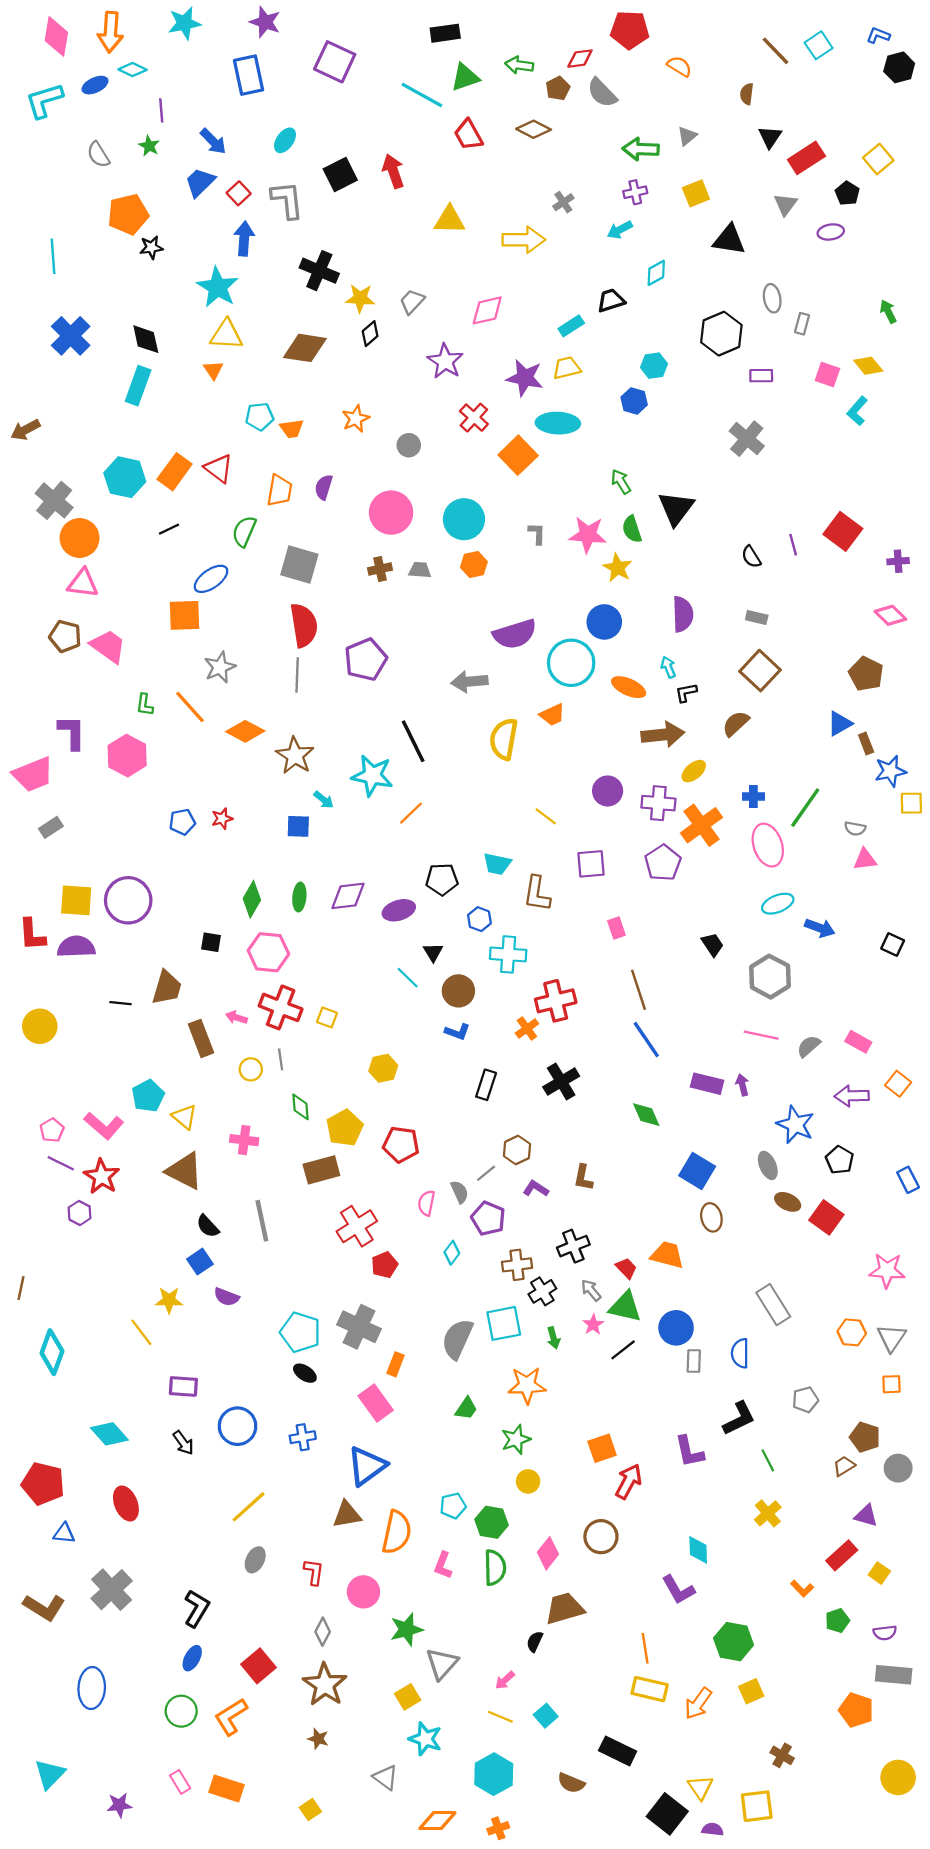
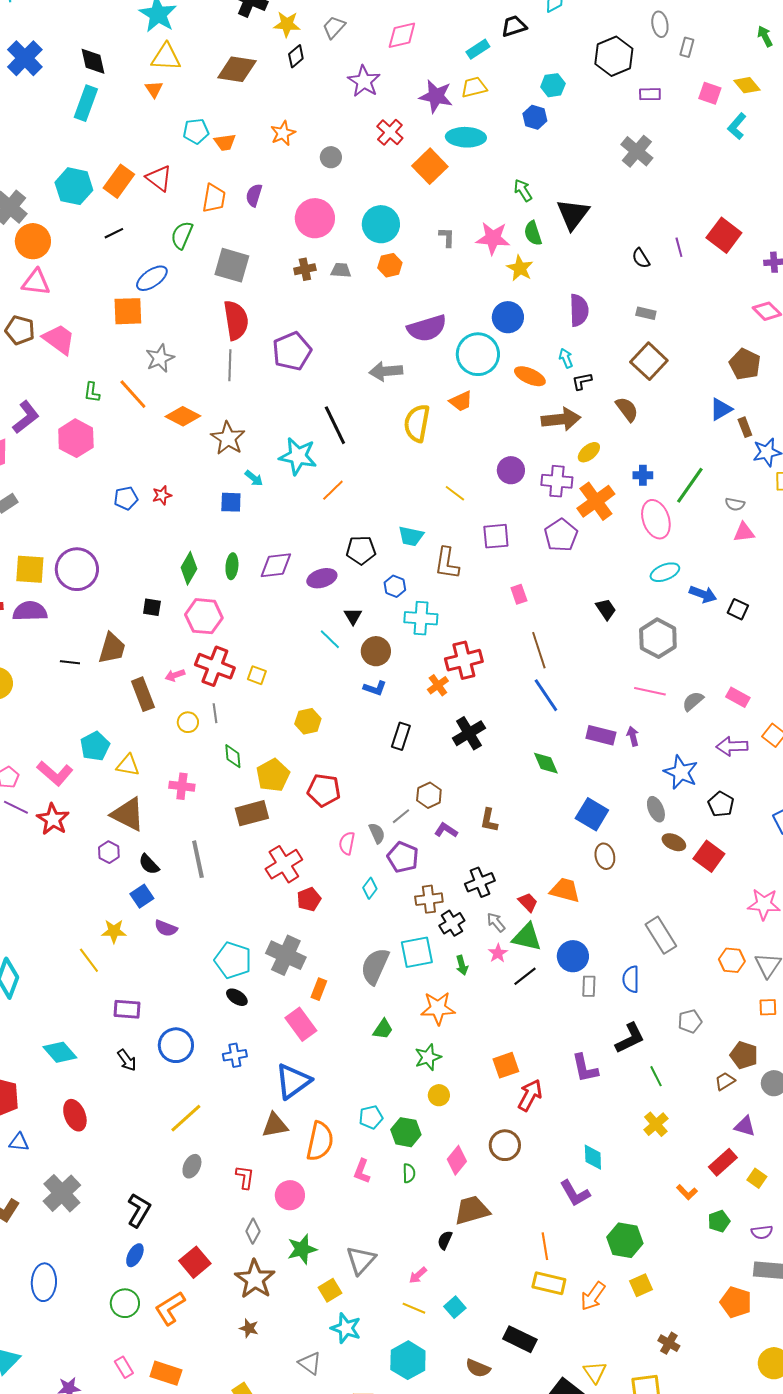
brown semicircle: (736, 724) -> (627, 409), turned 96
purple L-shape: (72, 732) -> (26, 417), turned 52
black square: (893, 945) -> (738, 609), moved
pink arrow: (236, 1017) -> (175, 675), turned -36
yellow triangle: (184, 1117) -> (128, 765), turned -30
purple hexagon: (80, 1213) -> (109, 852), moved
green semicircle: (495, 1568) -> (409, 1173), size x0.6
green star: (407, 1629) -> (302, 1249), moved

